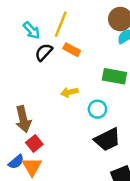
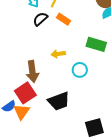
brown arrow: (23, 119) -> (32, 72), moved
black trapezoid: (107, 140) -> (59, 101), moved
red square: (34, 143) -> (25, 93), size x1.5

